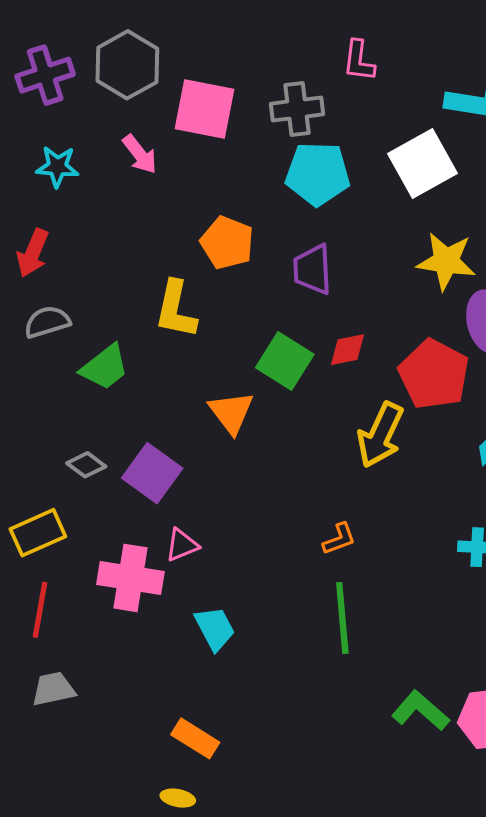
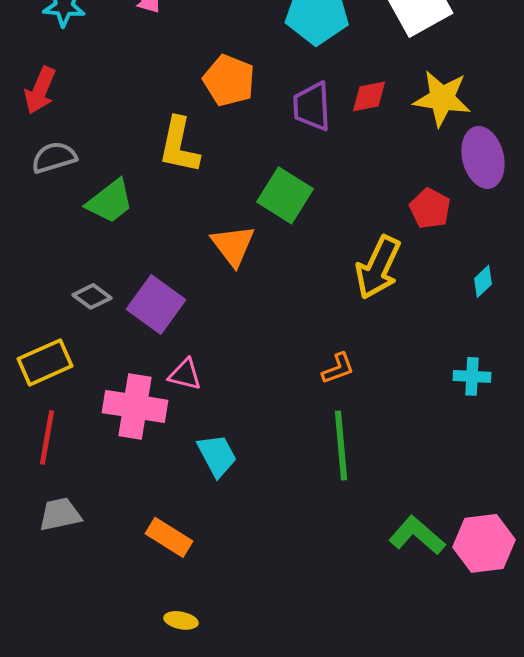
red diamond: (347, 350) -> (369, 96), moved
red pentagon: (434, 374) -> (430, 208), size x0.6
pink triangle: (182, 545) -> (185, 374), turned 36
orange rectangle: (195, 738) -> (169, 537), moved

